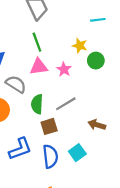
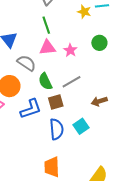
yellow star: (80, 46) -> (84, 12), moved
green semicircle: (37, 104) -> (45, 81), turned -30
brown arrow: (97, 125) -> (99, 101), turned -35
blue L-shape: (20, 149) -> (31, 109), moved

